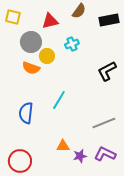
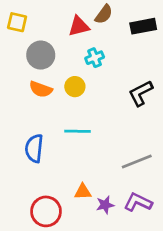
red triangle: (50, 21) -> (79, 26), moved
yellow circle: (47, 56) -> (75, 87), moved
cyan line: (59, 100) -> (78, 131), turned 60
red circle: (20, 161) -> (46, 211), moved

